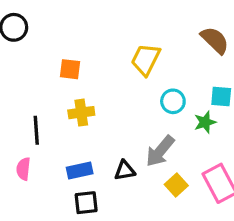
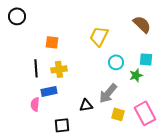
black line: (36, 130) -> (36, 68), moved
pink semicircle: (23, 169) -> (35, 104), moved
blue rectangle: (80, 170) -> (49, 91), moved
yellow square: (176, 185) -> (118, 114), turned -32

